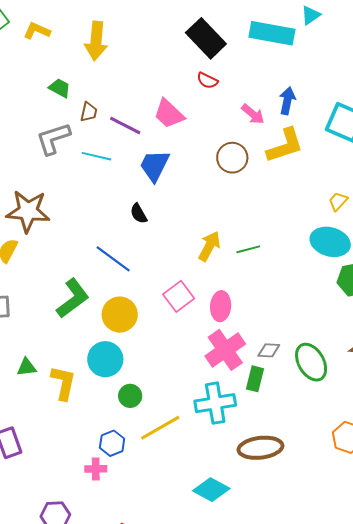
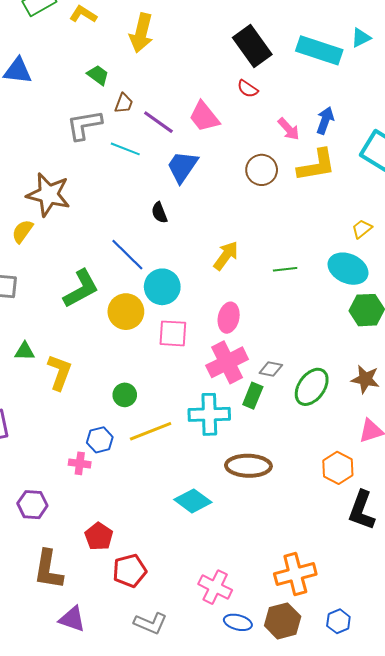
green line: (248, 249) -> (285, 269), moved
pink square: (179, 296) -> (173, 333), moved, turned 32
cyan circle: (105, 359) -> (162, 287), moved
green ellipse: (311, 362) -> (312, 387), turned 57

